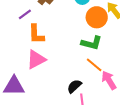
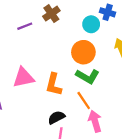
orange circle: (97, 17) -> (83, 52), moved
orange L-shape: (36, 34) -> (54, 85), moved

